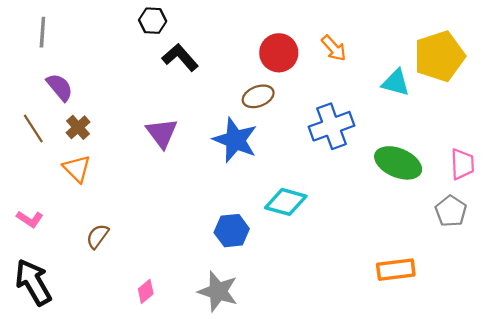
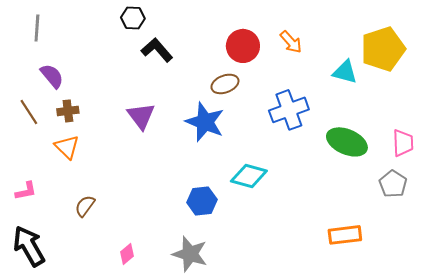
brown cross: (78, 127) -> (68, 111), turned 35
pink L-shape: (30, 219) -> (26, 191), turned -45

